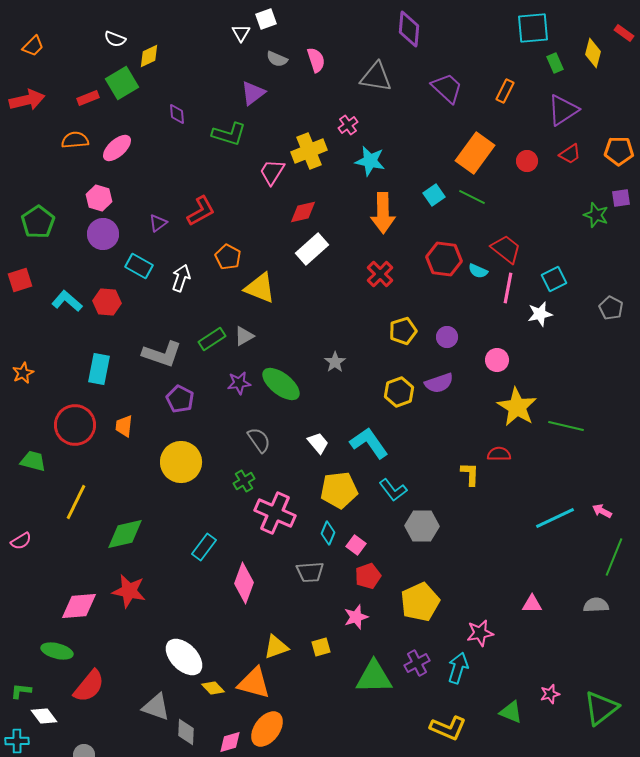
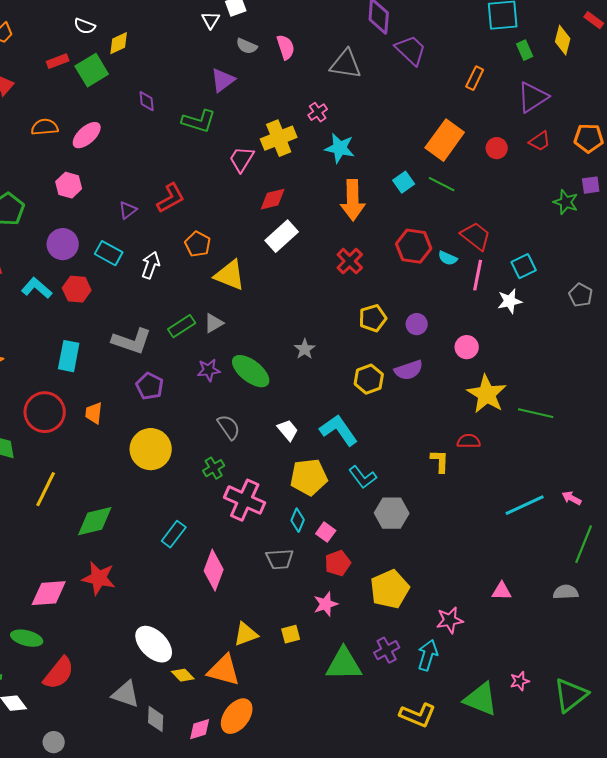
purple trapezoid: (447, 88) -> (411, 50), moved
red rectangle: (88, 98) -> (58, 61), moved
purple circle: (103, 234) -> (63, 244), moved
green triangle: (511, 712) -> (481, 699), size x1.5

